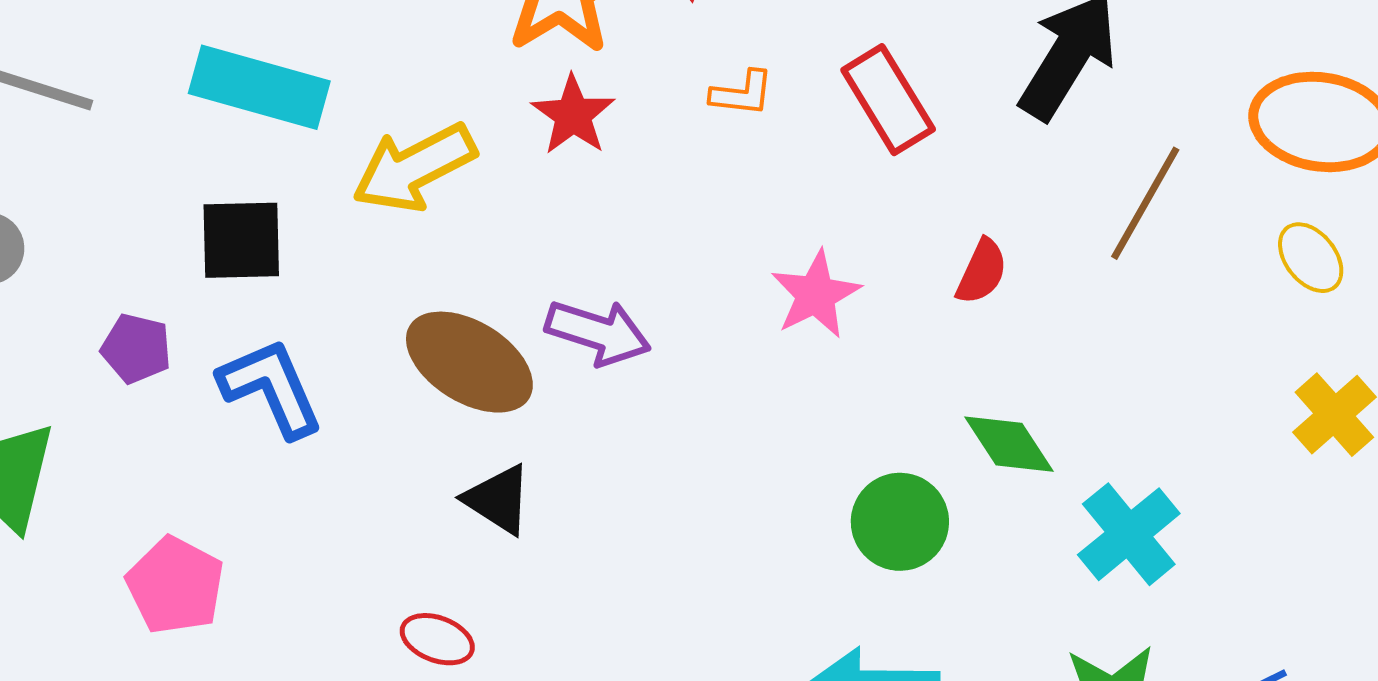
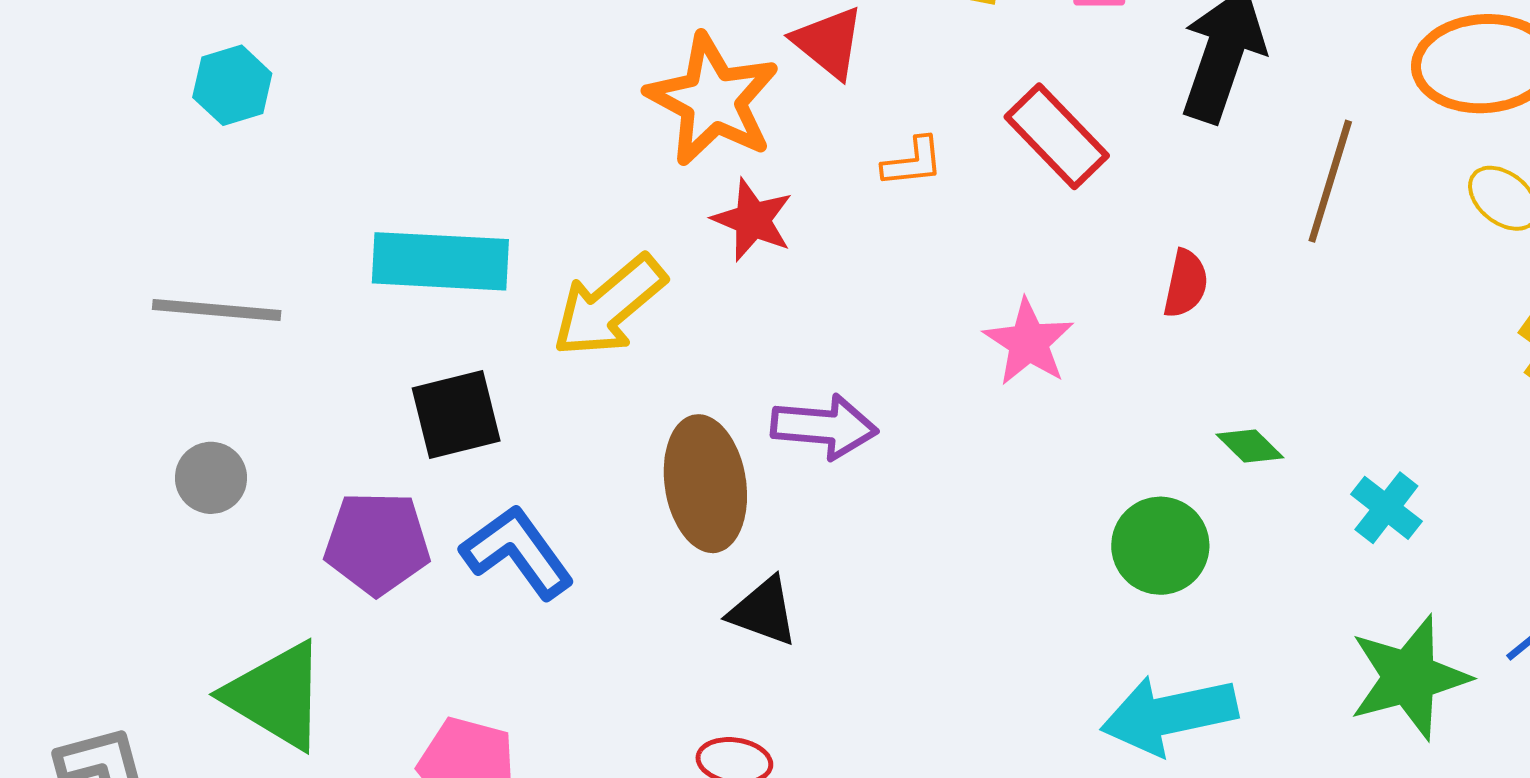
purple pentagon: (136, 348) -> (377, 543), size x1.5
brown ellipse: (469, 362) -> (705, 484), turned 62
green diamond: (1009, 444) -> (1250, 446), size x0.7
cyan cross: (1129, 534) -> (1386, 508), size x0.7

